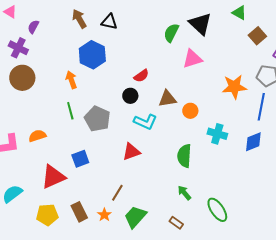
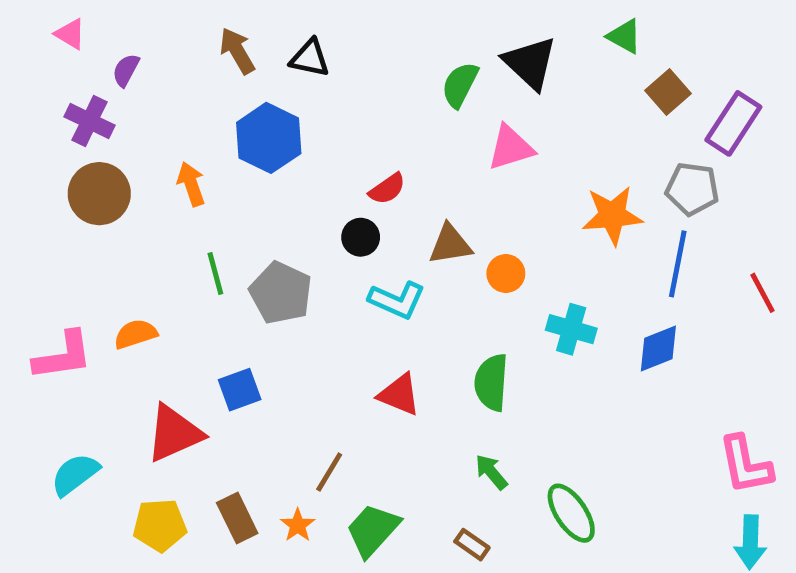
orange arrow: (71, 80) -> (191, 184), moved
red triangle: (131, 152) -> (399, 395), moved, turned 42

